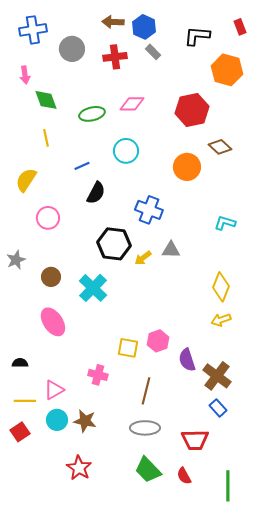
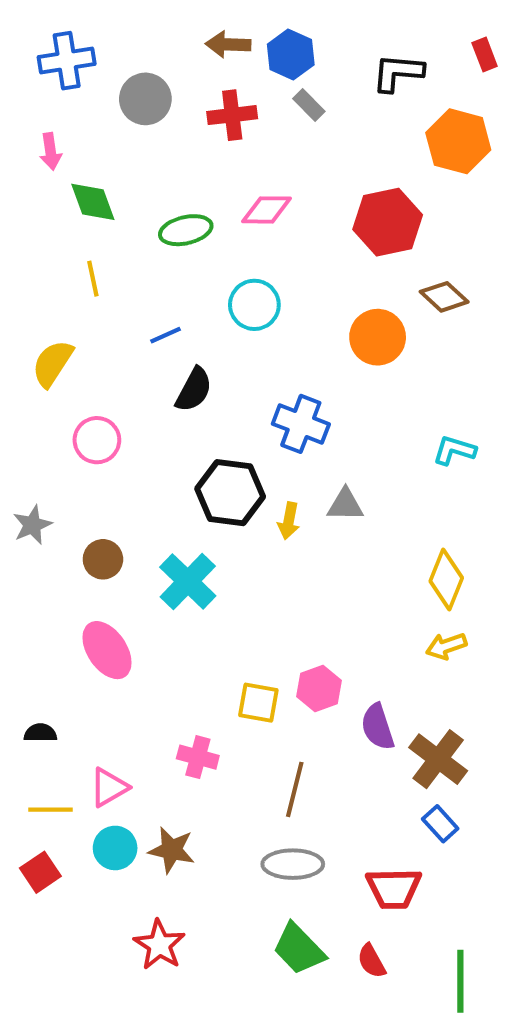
yellow arrow: (143, 258) -> (289, 521), turned -42

